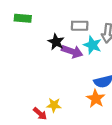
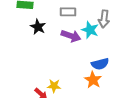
gray rectangle: (80, 26) -> (68, 12), moved
black star: (56, 42) -> (38, 27), moved

